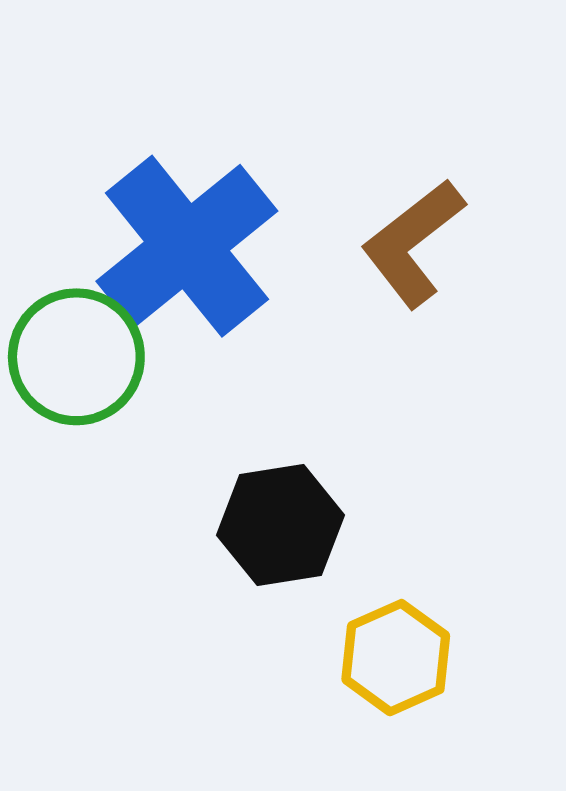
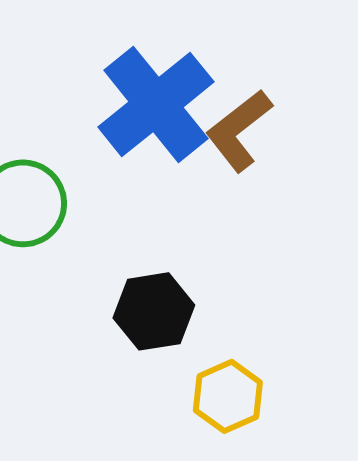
blue cross: (187, 246) -> (156, 104), moved

